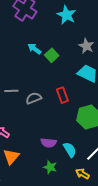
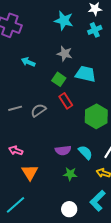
cyan star: (66, 15) -> (64, 21), moved
gray star: (86, 46) -> (65, 54), moved
green square: (52, 55) -> (59, 79), moved

